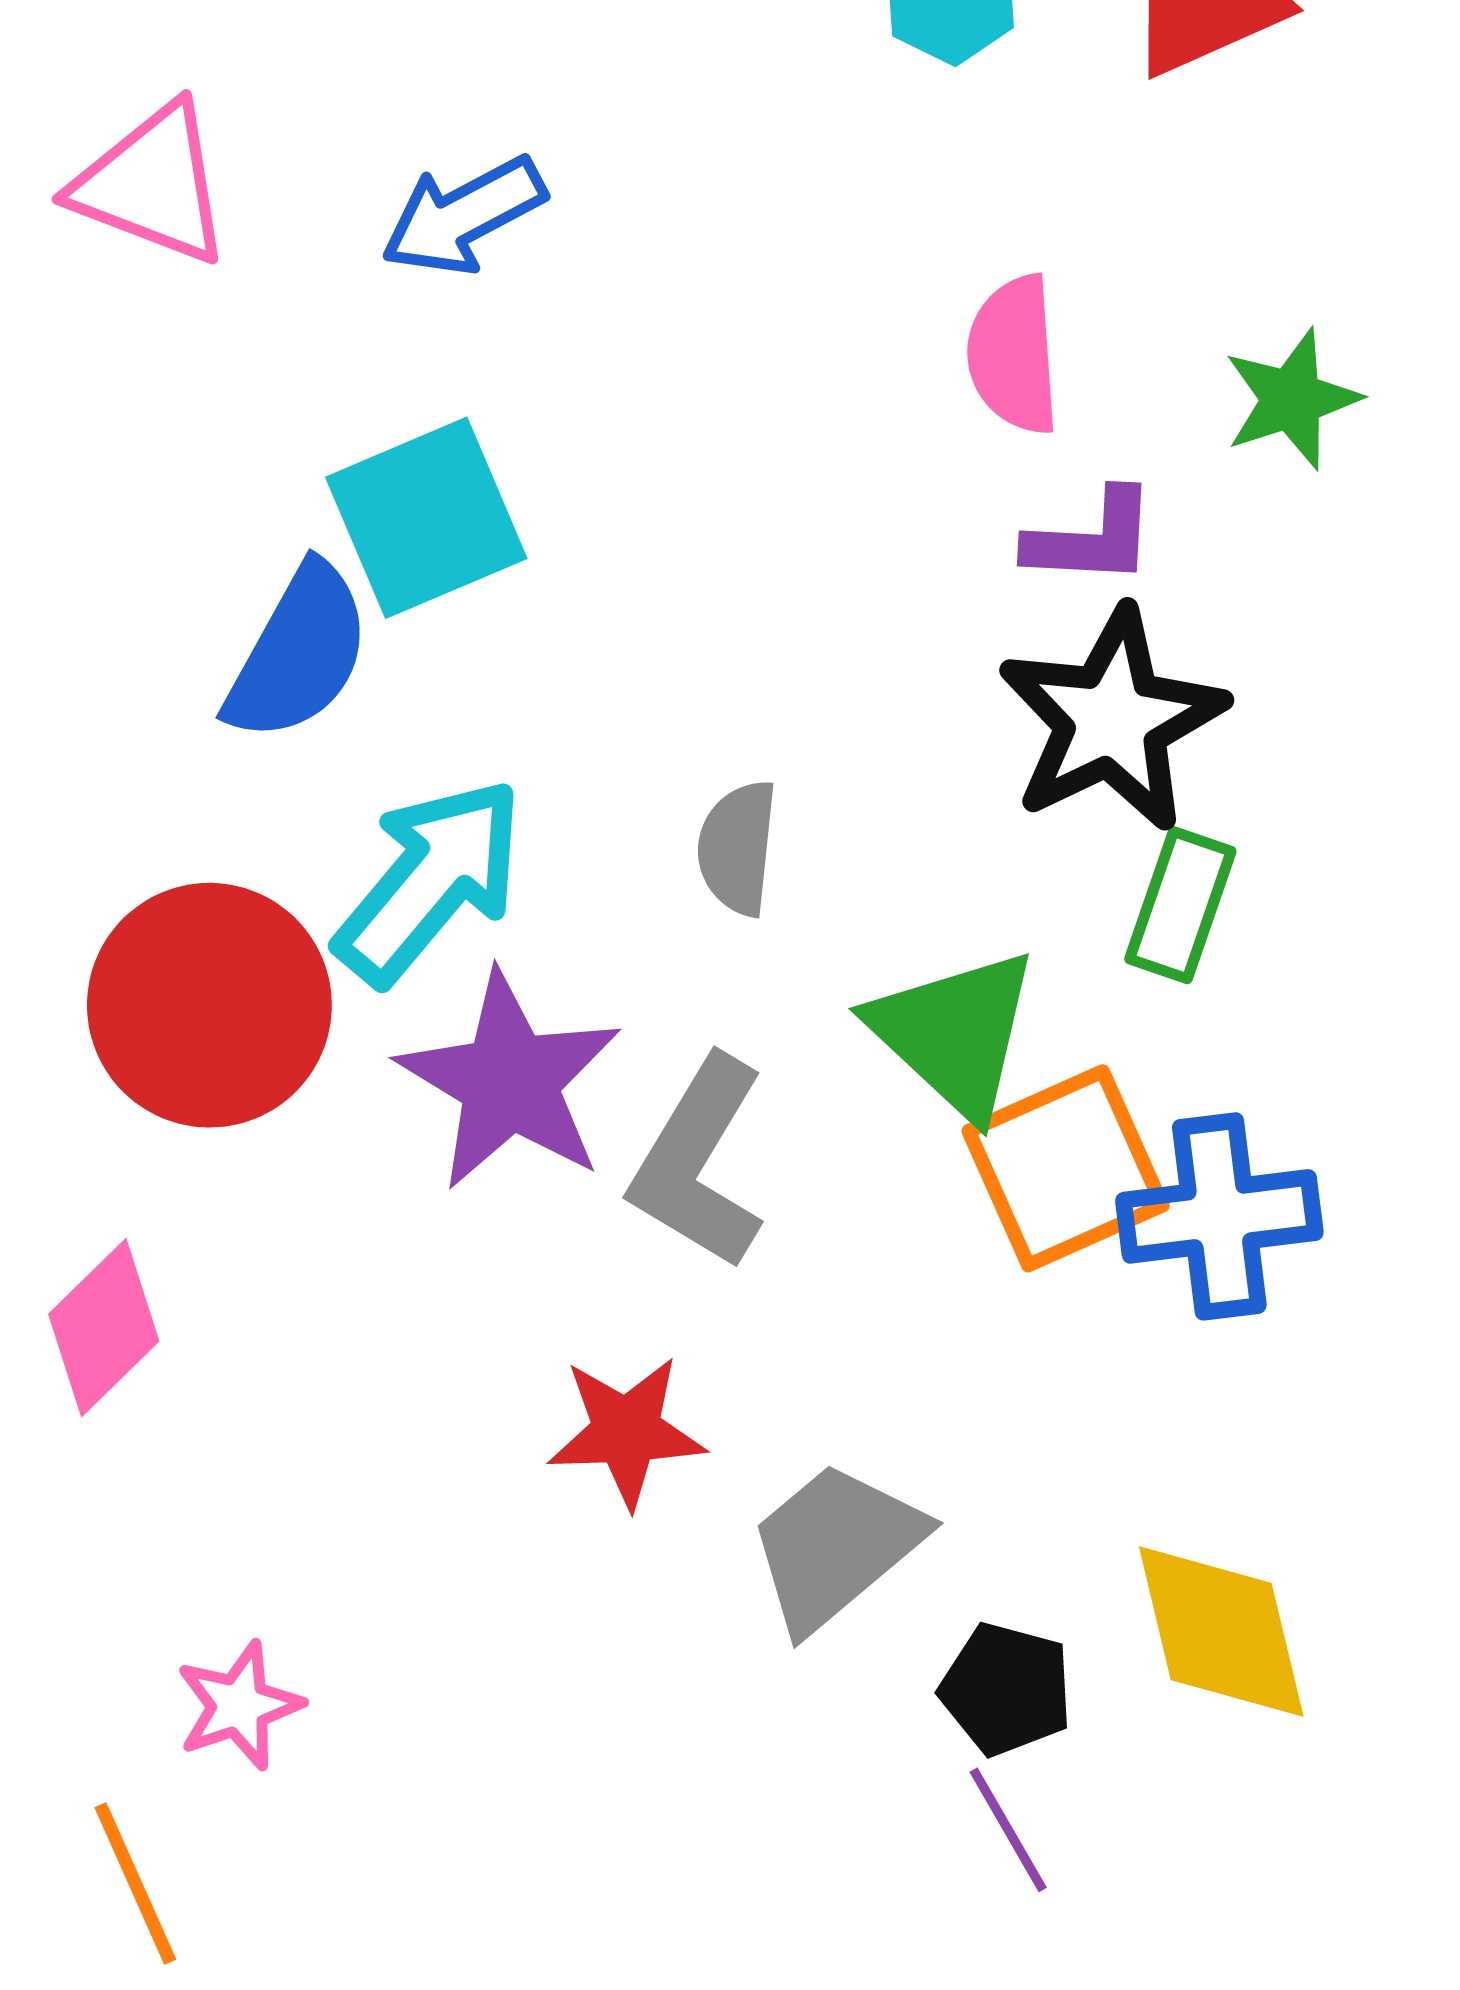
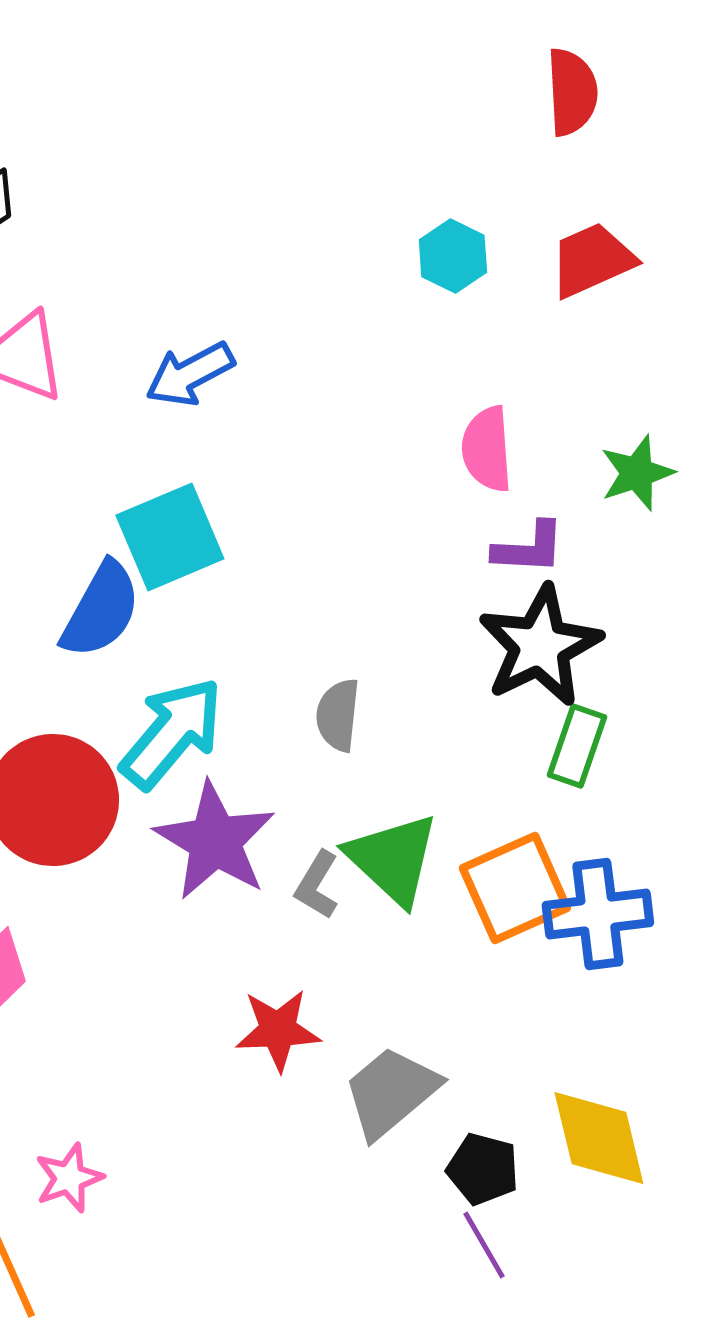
green triangle: (954, 1033) -> (393, 859), moved
gray L-shape: (699, 1163) -> (317, 885), size x0.6

